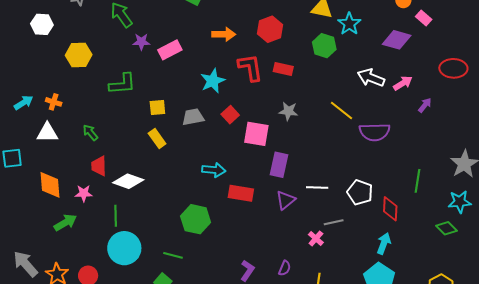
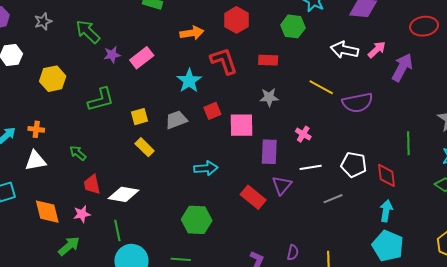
red rectangle: (283, 69) -> (268, 60), moved
purple arrow: (425, 105) -> (402, 67), size x1.8
red square: (230, 115) -> (212, 111), turned 30
red rectangle: (241, 193) -> (253, 197), moved, turned 40
pink cross: (316, 239) -> (303, 134), moved

